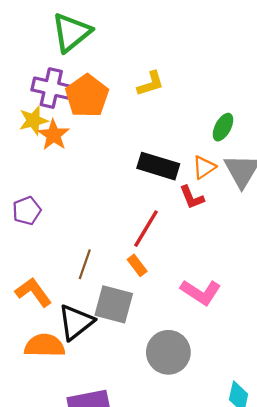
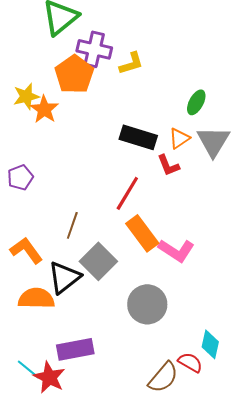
purple cross: (51, 88) -> (94, 49), moved
orange rectangle: (137, 265) -> (142, 233), moved, size x1.8
gray square: (114, 304) -> (98, 261), turned 30

